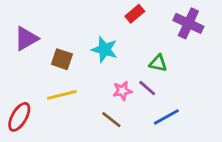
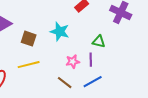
purple line: (147, 88) -> (91, 60), turned 48
blue line: (166, 117) -> (93, 82), moved

